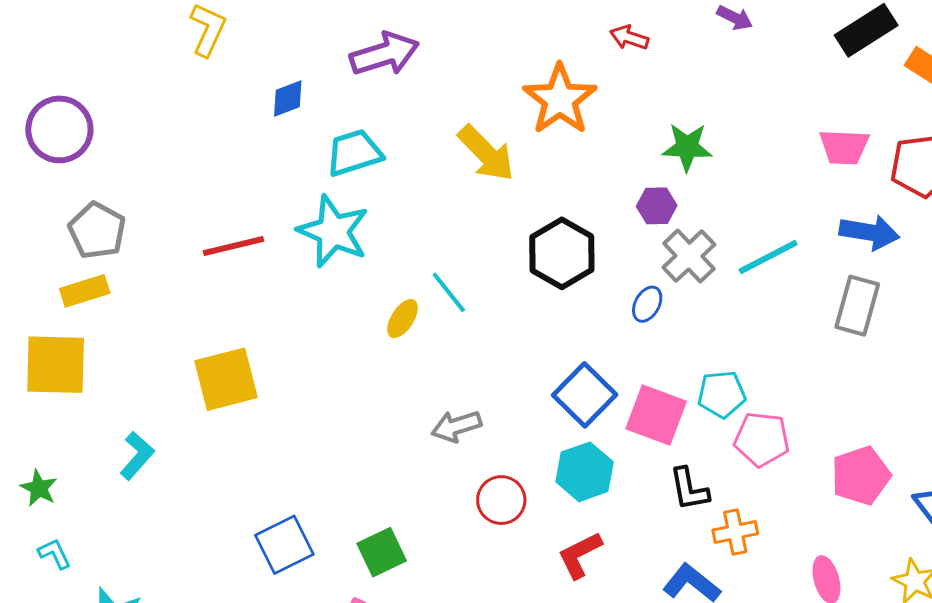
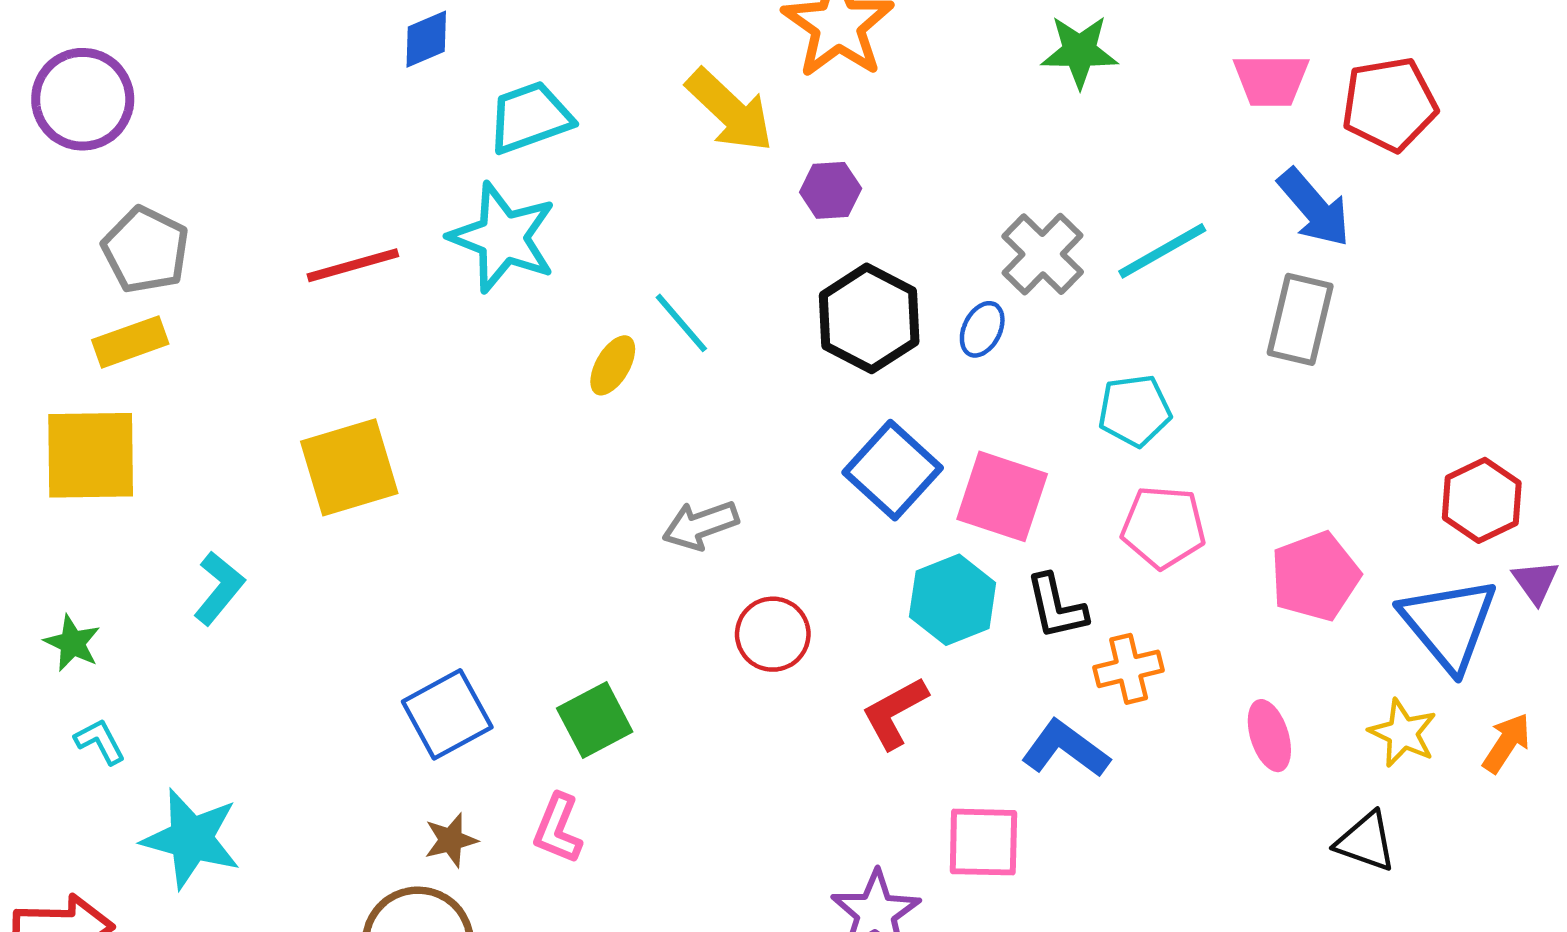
green star: (687, 147) -> (1079, 51), moved
purple hexagon: (657, 206) -> (831, 190), moved
blue arrow: (869, 232) -> (1314, 208), turned 42
black hexagon: (562, 253) -> (869, 318), moved
cyan pentagon: (722, 394) -> (1135, 410), moved
cyan hexagon: (585, 472) -> (953, 600), moved

